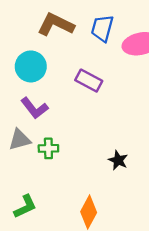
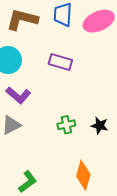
green cross: (48, 148) -> (66, 125), moved

